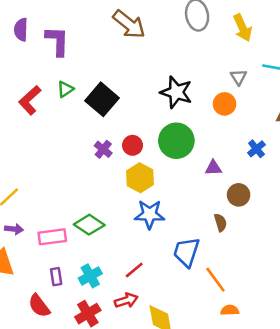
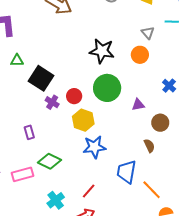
green triangle: (65, 89) -> (17, 60), turned 40
black square: (102, 99) -> (41, 78), moved
purple rectangle: (56, 277) -> (29, 132), moved

